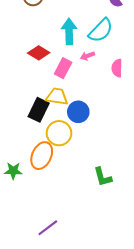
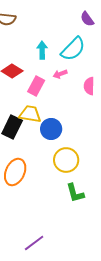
cyan arrow: (69, 31) -> (42, 50), size x0.7
yellow circle: (59, 133) -> (66, 160), moved
purple line: (48, 228) -> (34, 243), moved

